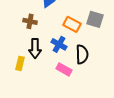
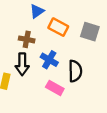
brown cross: (30, 21) -> (27, 39), moved
orange rectangle: (72, 24) -> (58, 27), moved

